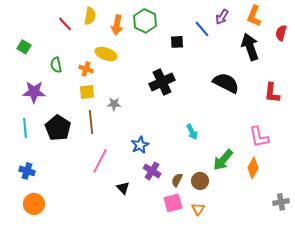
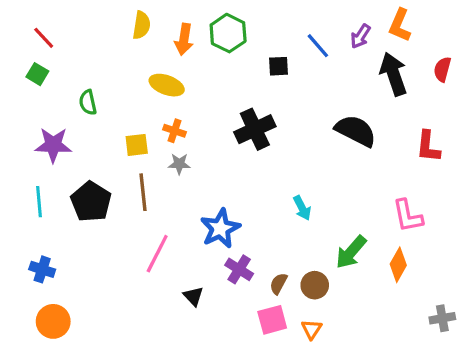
purple arrow: (222, 17) -> (360, 36), moved
red line: (65, 24) -> (44, 38), moved
red semicircle: (281, 33) -> (442, 69), moved
orange cross: (86, 69) -> (174, 131), moved
blue star: (140, 145) -> (220, 228), size x1.4

